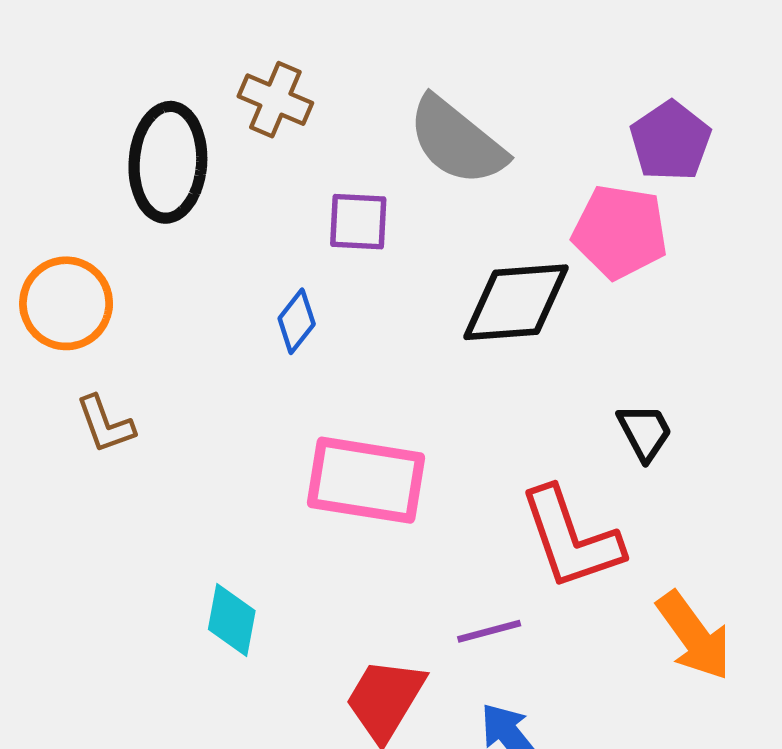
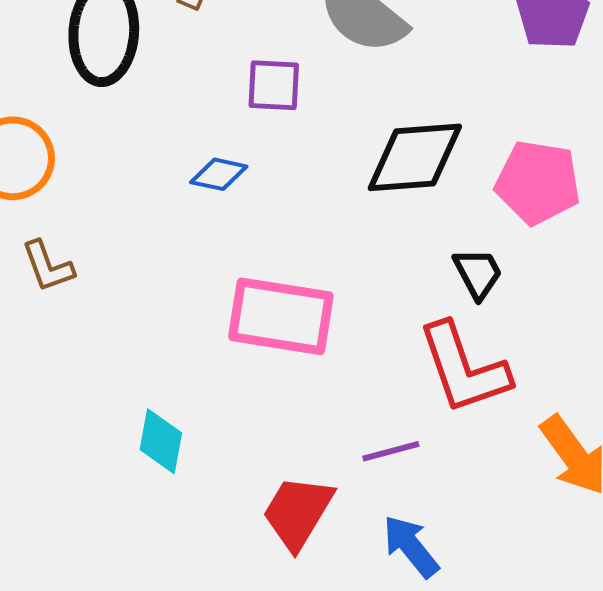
pink pentagon: (620, 232) -> (538, 182), moved
blue diamond: (297, 321) -> (219, 174), turned 64
black trapezoid: (645, 432) -> (478, 273), moved

